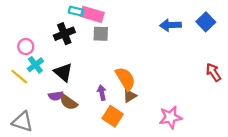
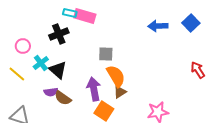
gray square: (101, 34) -> (106, 54), moved
cyan cross: (35, 65) -> (41, 63), moved
purple arrow: (102, 93) -> (94, 89), size x1.6

